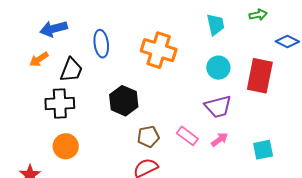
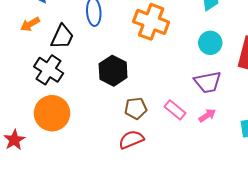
black cross: (60, 103) -> (49, 70), turned 32
orange circle: (66, 146) -> (52, 113), size x1.4

